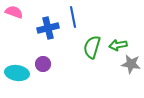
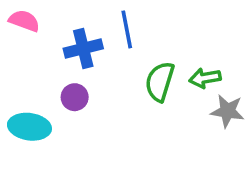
purple circle: (43, 64) -> (75, 97), moved

